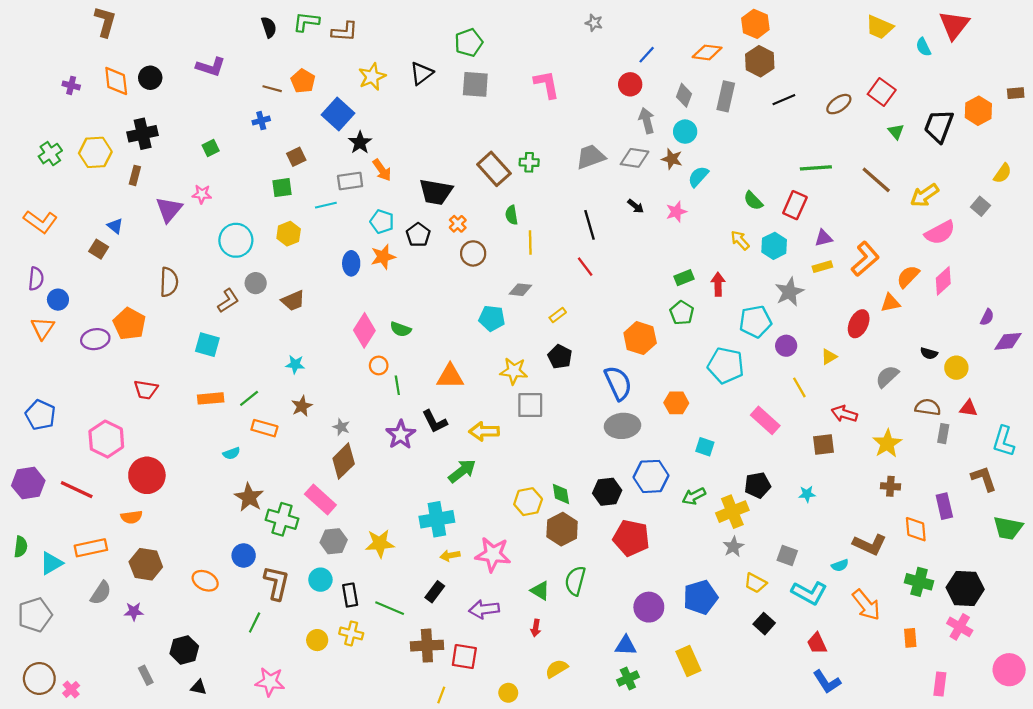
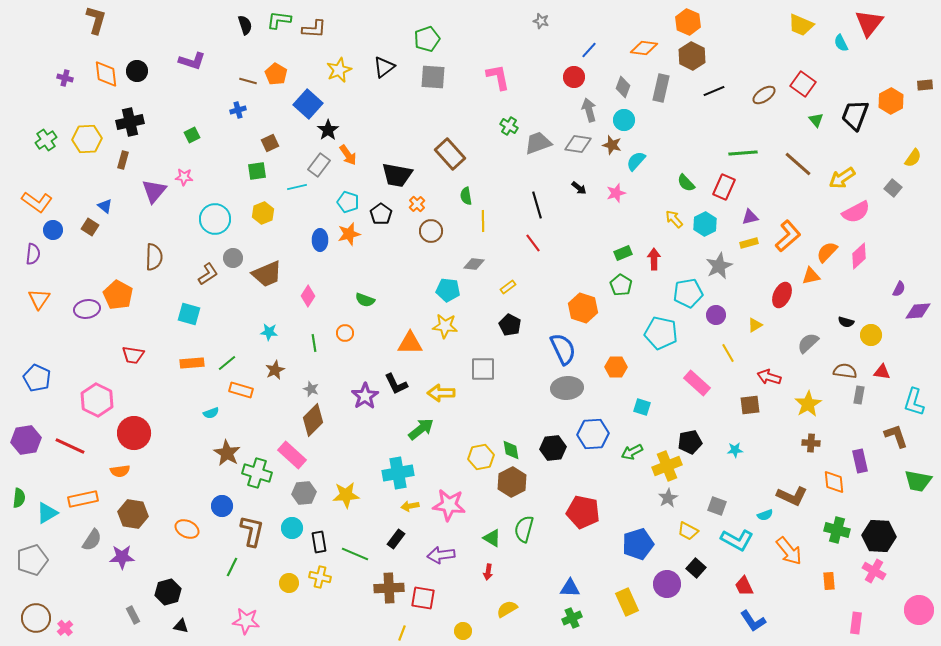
green cross: (529, 162) -> (509, 126), moved, turned 30
gray rectangle: (350, 181) -> (319, 165), turned -45
blue circle: (58, 300) -> (53, 230), moved
brown trapezoid: (293, 301) -> (267, 274), size x1.4
pink diamond: (364, 330) -> (308, 296), moved, size x0.7
yellow star: (514, 371) -> (445, 326), moved
green line: (397, 385) -> (314, 343), moved
red pentagon: (631, 538) -> (583, 512), moved
purple circle: (649, 607) -> (667, 584), moved
purple star: (134, 612) -> (122, 557), size x1.4

